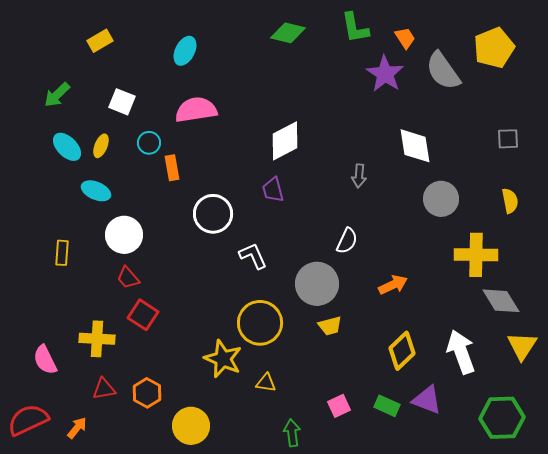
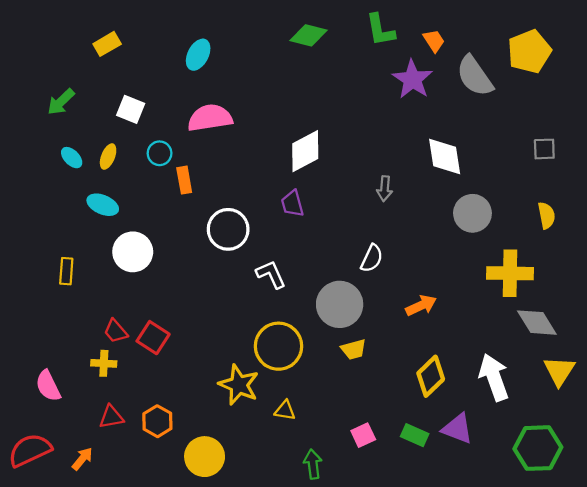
cyan ellipse: (67, 147) -> (72, 158), size x0.7
red trapezoid: (128, 278) -> (116, 331), moved
yellow cross: (97, 339) -> (104, 363), size x0.7

